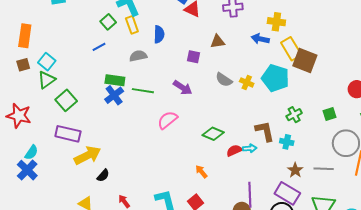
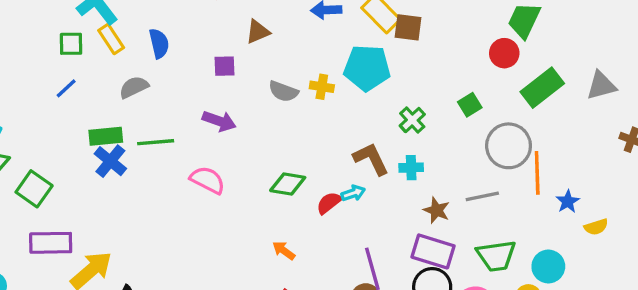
green square: (108, 22) -> (71, 44), turned -35
brown square: (305, 61) -> (408, 27), size x0.7
pink semicircle: (167, 120) -> (208, 180), turned 80

